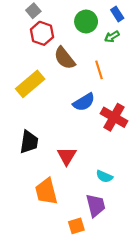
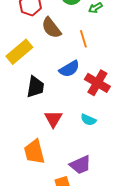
black trapezoid: (29, 142) -> (35, 87), moved
cyan semicircle: (104, 176) -> (88, 120), moved
purple trapezoid: (96, 205) -> (80, 165), turned 80

